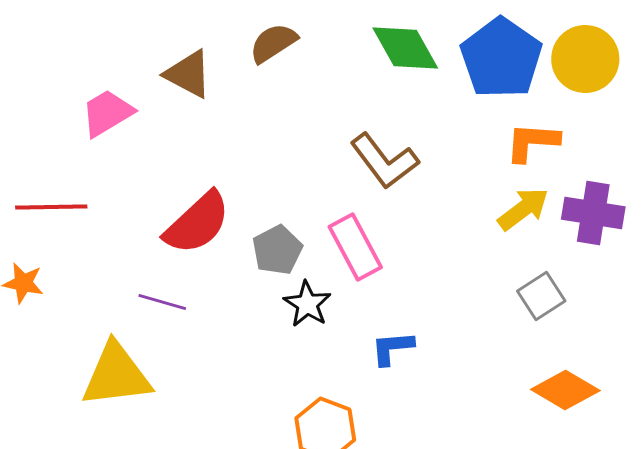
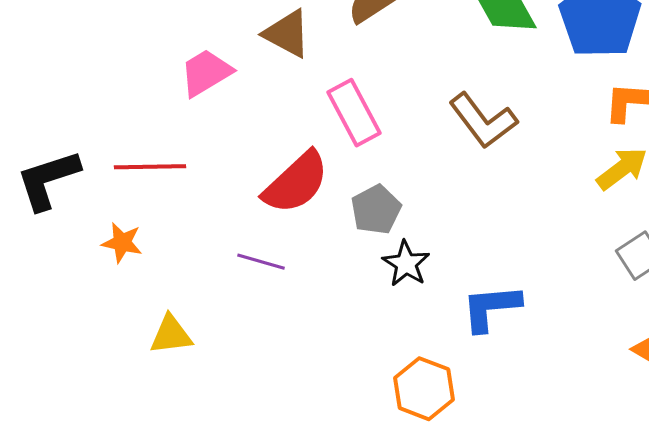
pink rectangle: (355, 247) -> (354, 113), moved
blue L-shape: (392, 348) -> (491, 308), size x1.4
yellow triangle: (116, 375) -> (171, 335), moved, size x0.6

